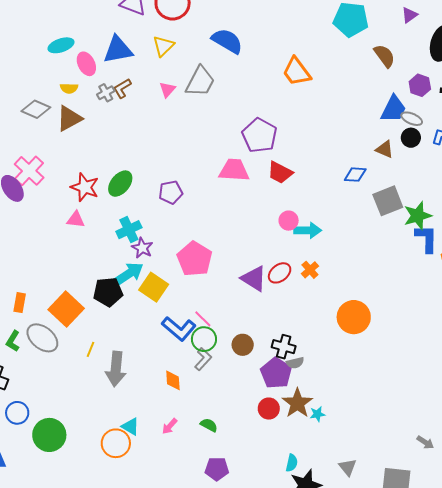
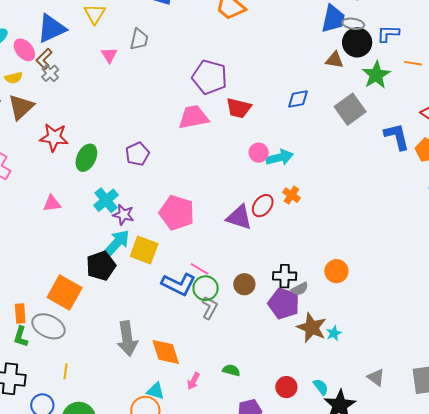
gray trapezoid: (200, 82) -> (139, 39), size x0.7
brown L-shape: (122, 88) -> (44, 59), moved
black circle: (411, 138) -> (357, 42), size x1.5
blue diamond: (355, 175) -> (298, 99), moved
red star: (85, 187) -> (54, 137), moved
green star: (418, 216) -> (376, 75), moved
orange rectangle: (20, 303) -> (20, 313), moved
orange circle: (354, 317) -> (336, 271), moved, size x0.7
yellow line: (91, 349) -> (65, 371), moved
orange diamond: (173, 380) -> (166, 352), moved, size x1.5
red circle: (269, 409) -> (286, 387), moved
cyan semicircle: (292, 463) -> (321, 387), turned -36

